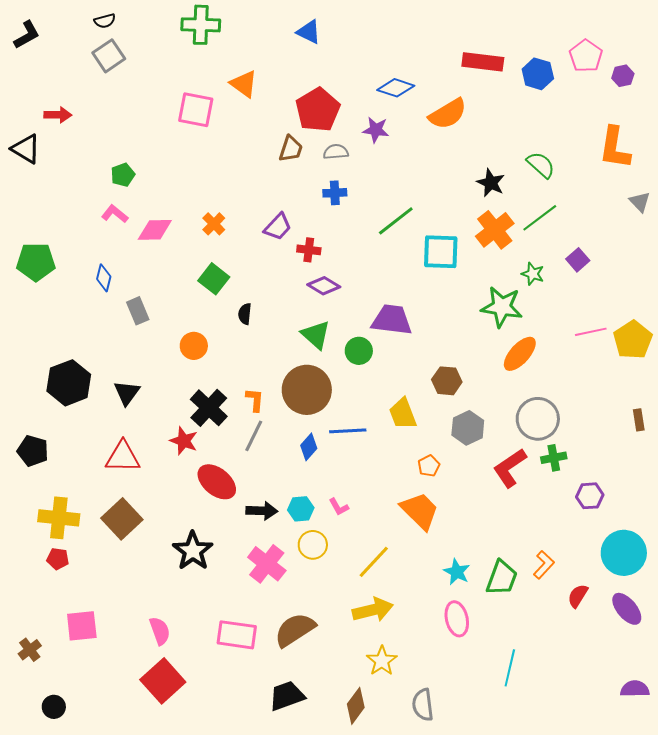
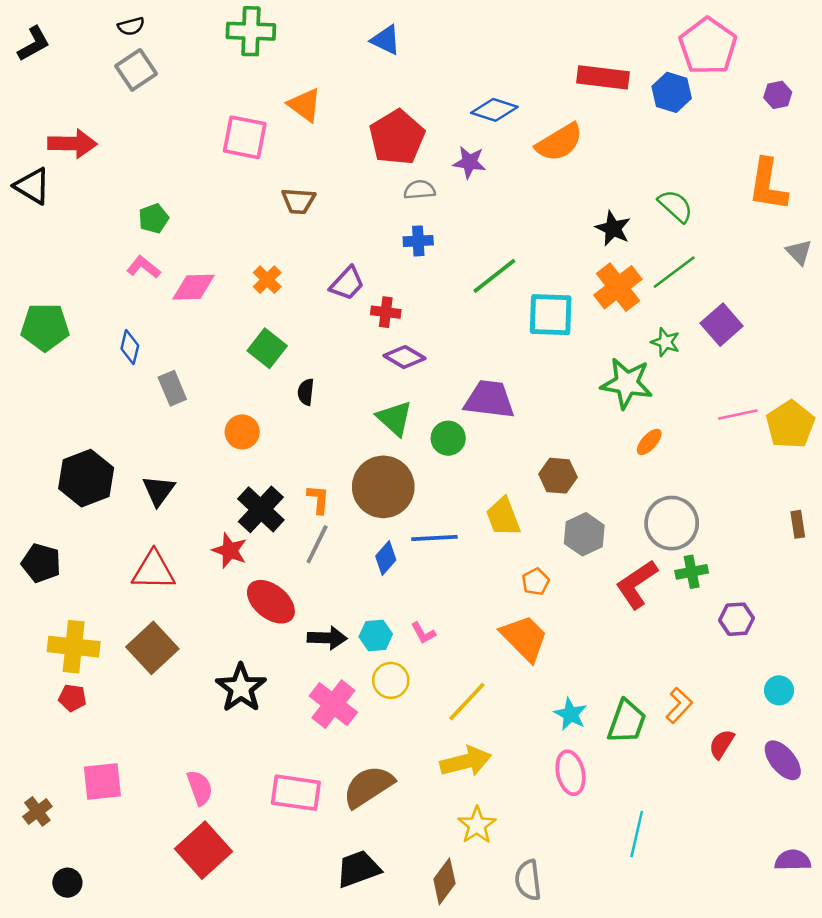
pink pentagon: (586, 56) -> (708, 46), moved, size x1.4
red arrow: (58, 115) -> (72, 144), size x1.4
brown trapezoid: (291, 149) -> (298, 201), moved, turned 76
purple square: (578, 260) -> (722, 325), size x1.4
orange ellipse: (520, 354) -> (649, 442), size x0.6
cyan circle: (624, 553) -> (779, 690), size x0.5

